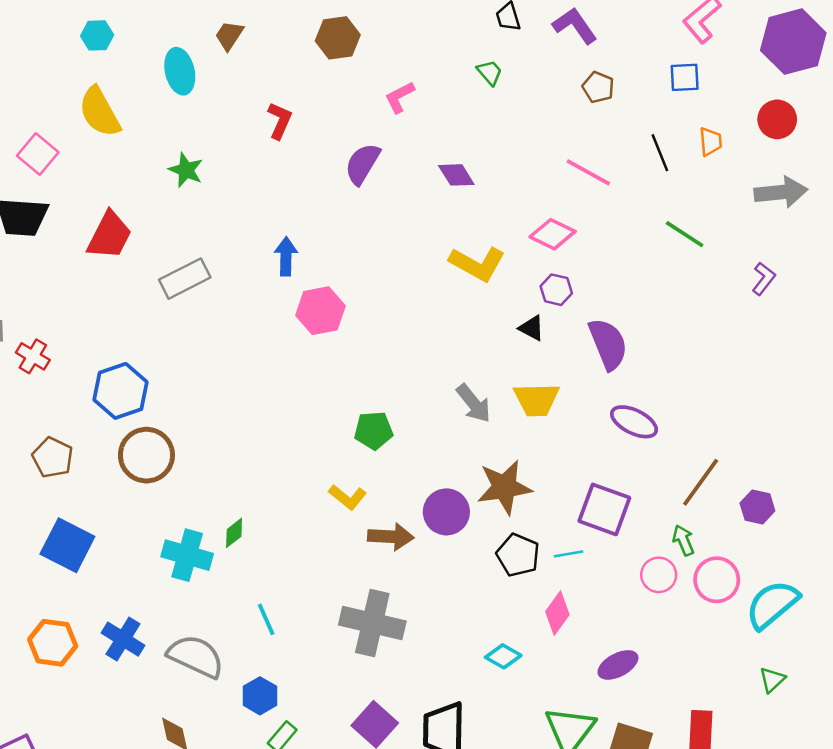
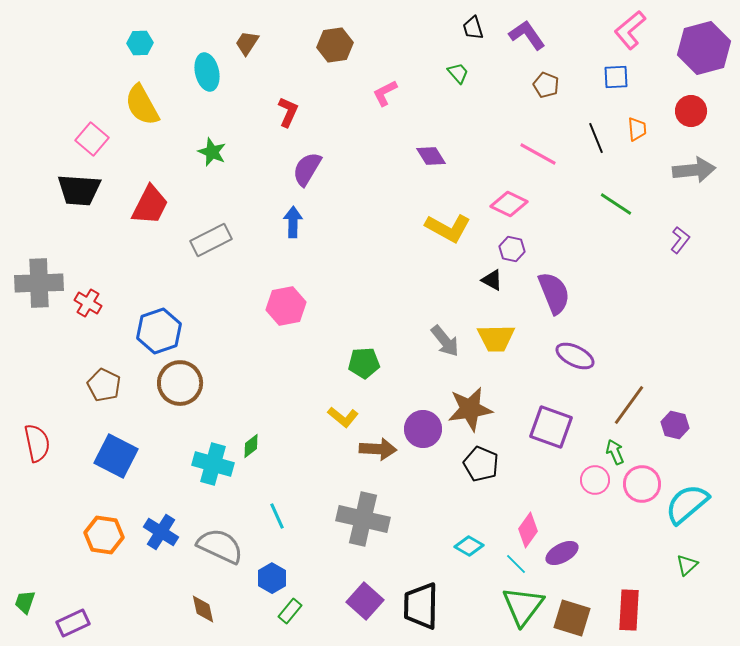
purple semicircle: (362, 164) -> (307, 169), moved
pink hexagon: (320, 311) -> (286, 306), moved
cyan line: (569, 554) -> (516, 564), moved, turned 55
pink diamond: (557, 613) -> (528, 530), moved

